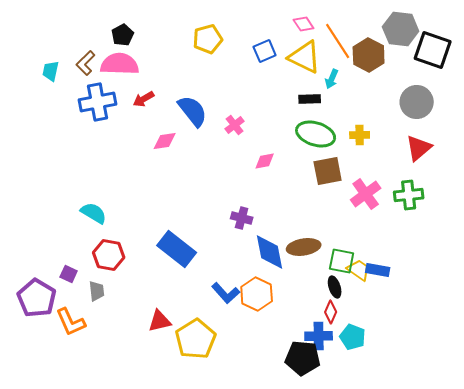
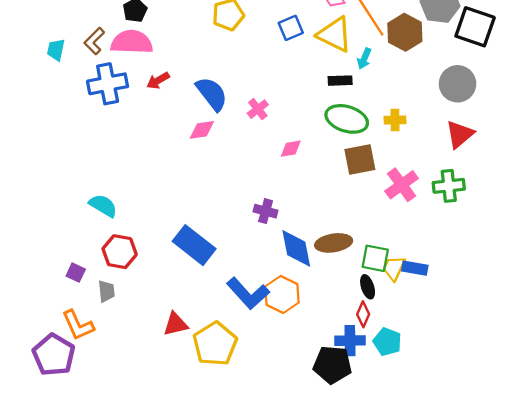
pink diamond: (165, 141) -> (202, 130), moved
yellow trapezoid: (359, 270) -> (394, 268), turned -100
blue L-shape: (226, 293) -> (248, 293), size x1.4
purple pentagon: (37, 298) -> (54, 355), moved

